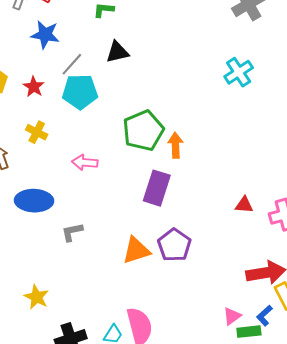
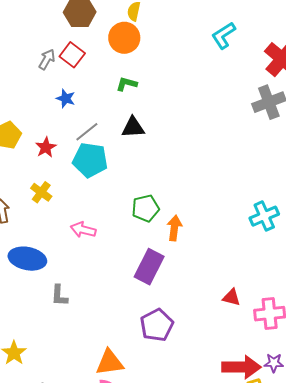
blue star: (45, 35) -> (66, 98), size x0.7
cyan cross: (239, 72) -> (264, 216), moved
green pentagon: (143, 131) -> (145, 208), size x0.7
gray L-shape: (72, 232) -> (59, 295), turned -85
orange triangle: (136, 250) -> (110, 362), moved

